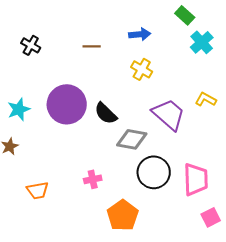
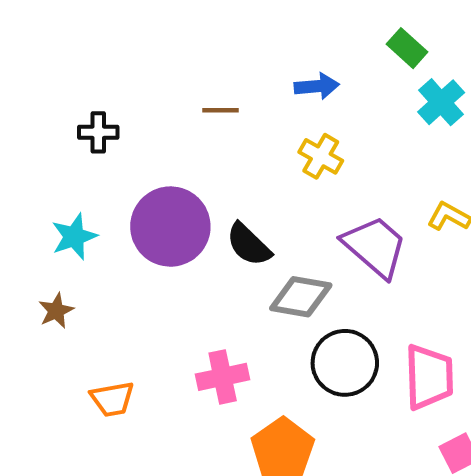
black cross: (31, 45) -> (98, 132), moved, turned -30
pink cross: (93, 179) -> (223, 377), size x1.4

